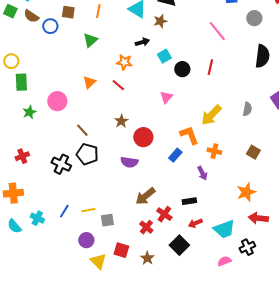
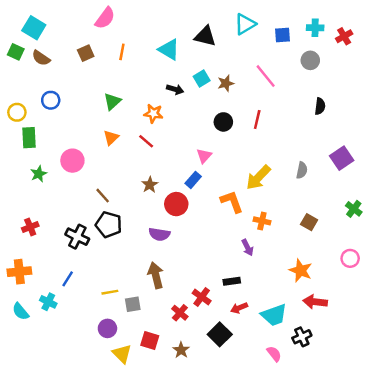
brown square: (68, 12) -> (86, 53), turned -32
brown star: (160, 21) -> (226, 83), moved
blue circle: (50, 26) -> (51, 100), moved
green triangle: (90, 40) -> (112, 101), moved
black arrow: (142, 42) -> (175, 89), turned 32
cyan square: (164, 56) -> (202, 78), moved
black semicircle: (262, 56) -> (320, 106), size x0.6
blue rectangle: (175, 155) -> (193, 180), moved
orange star: (246, 192) -> (301, 270), turned -30
brown arrow: (145, 196) -> (156, 275), moved, turned 115
blue line: (64, 211) -> (68, 279), moved
pink semicircle: (224, 261) -> (274, 354), turned 72

